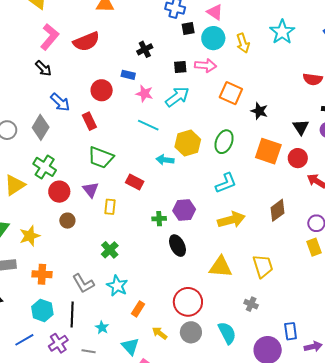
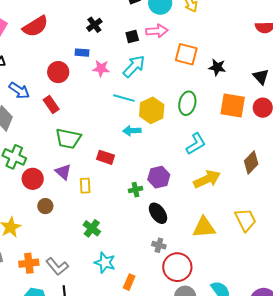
cyan line: (148, 125) -> (124, 98), moved
gray L-shape: (83, 283) -> (57, 266), moved
gray cross: (251, 304) -> (159, 245), moved

